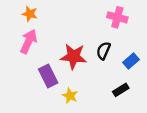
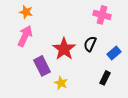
red star: (74, 56) -> (64, 49), turned 30
black rectangle: (121, 90) -> (105, 78), turned -32

